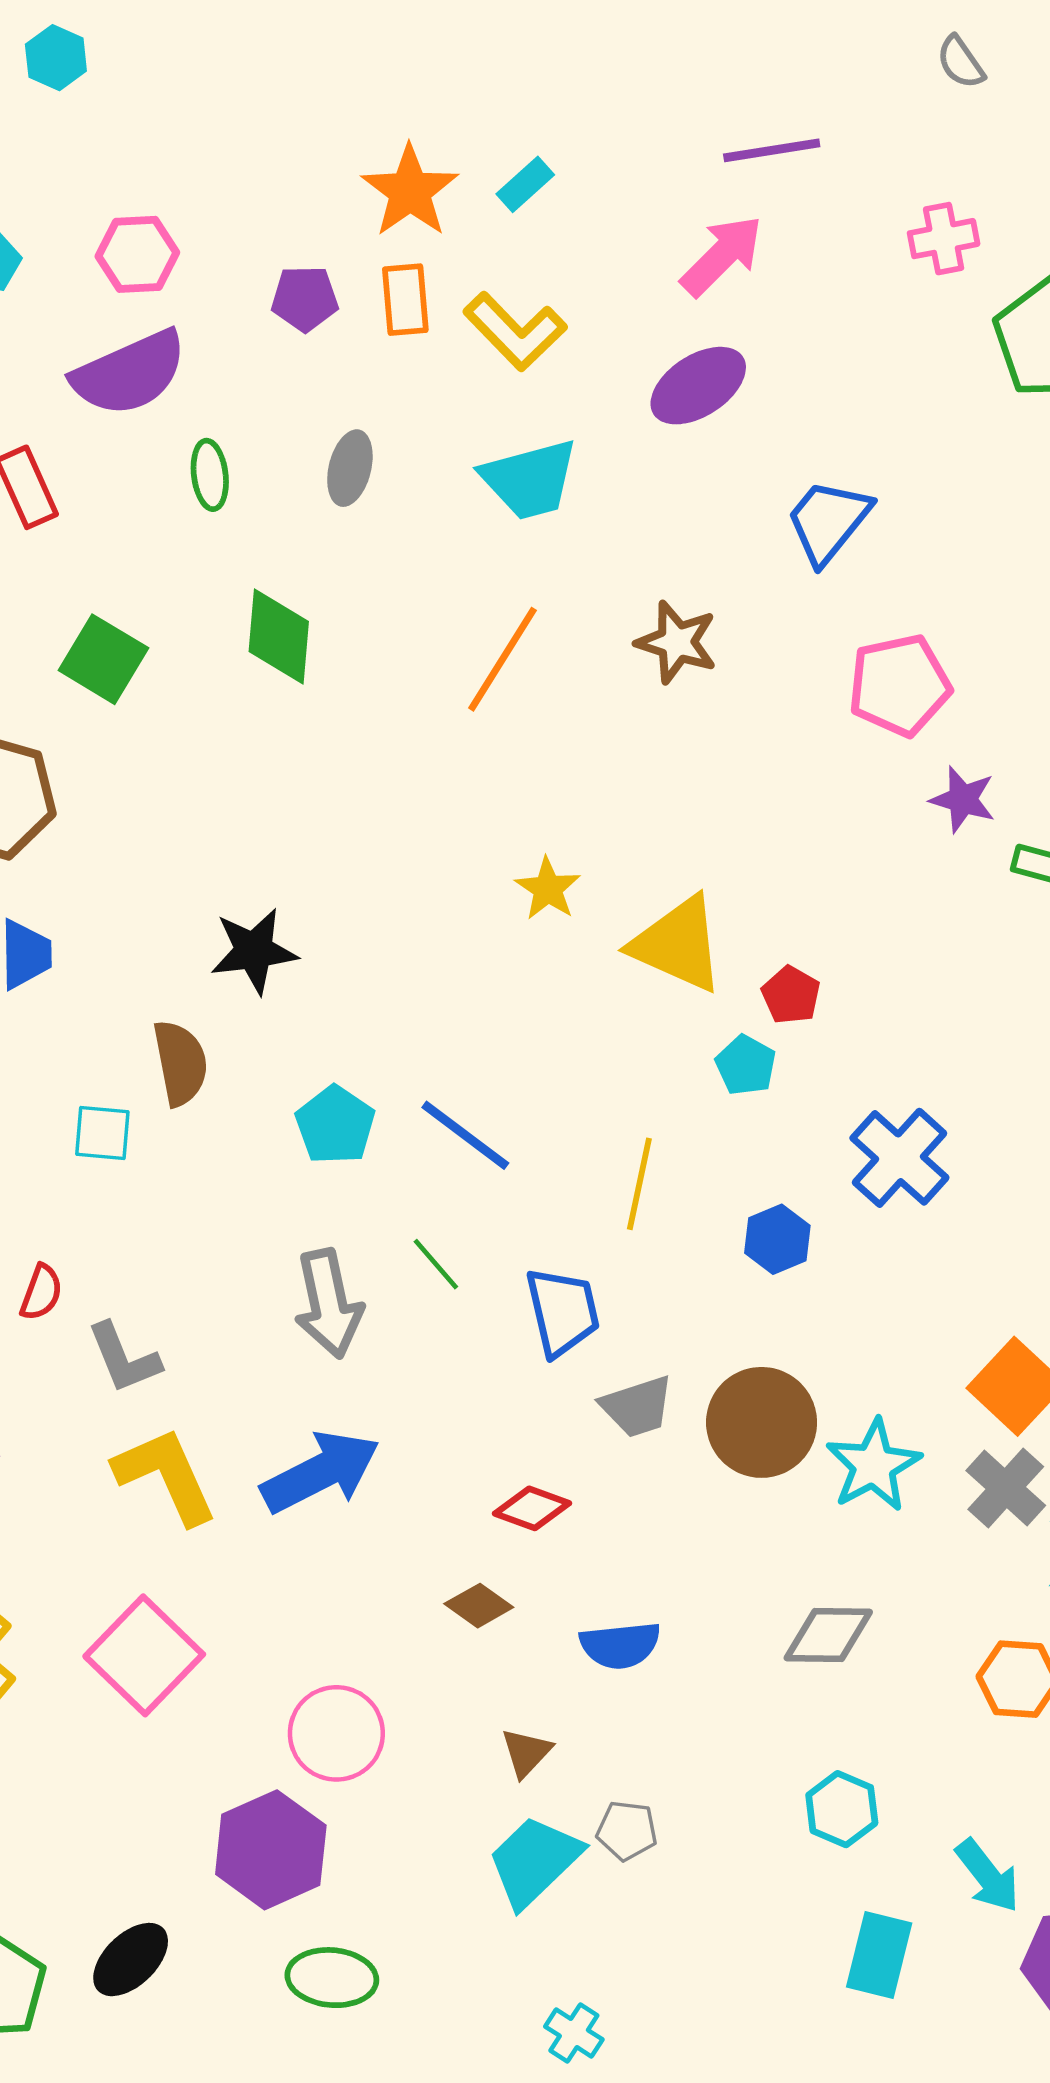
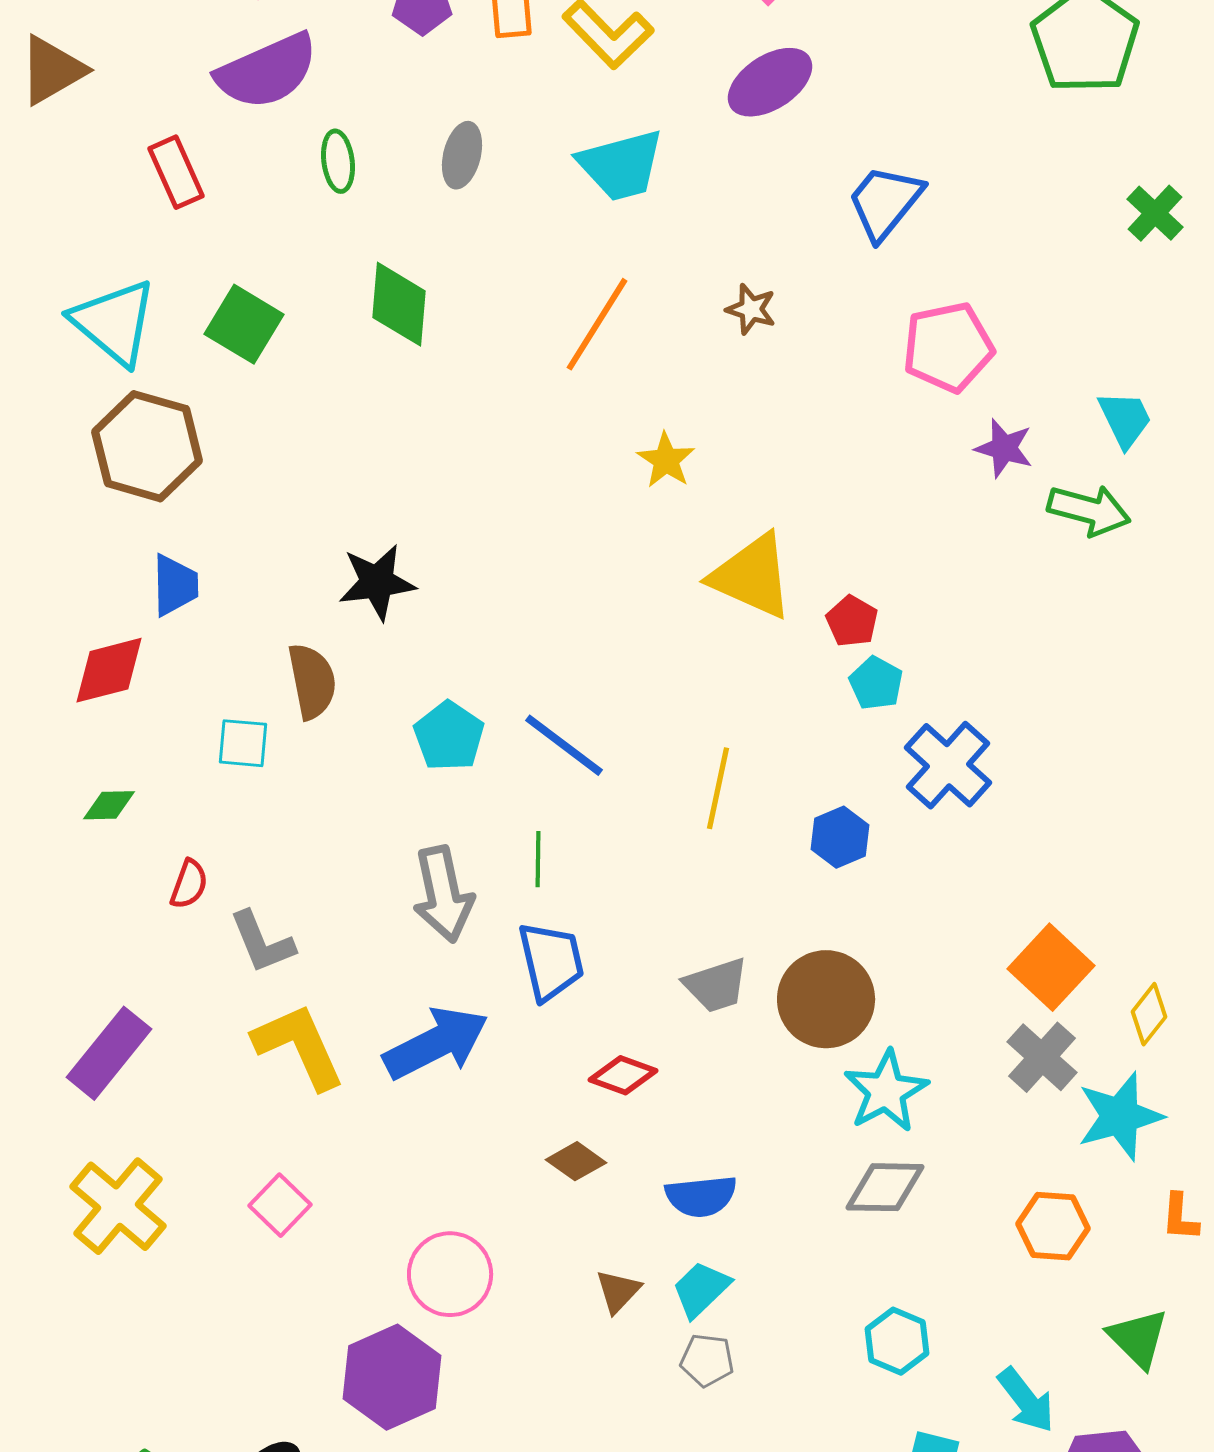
brown star: (677, 642) -> (751, 309), size x0.7
yellow star: (548, 889) -> (666, 460), moved
cyan pentagon: (746, 1065) -> (876, 683), moved
green line: (436, 1264) -> (538, 859), turned 42
blue trapezoid: (563, 1312) -> (551, 961), moved
cyan star: (873, 1465) -> (886, 1091), moved
pink square: (144, 1655) -> (280, 1205), size x0.6
cyan trapezoid: (534, 1861) -> (701, 1289), moved, size x0.7

